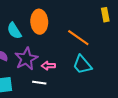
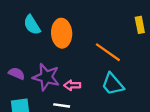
cyan semicircle: (14, 31) -> (32, 25), moved
purple star: (26, 59) -> (46, 77), turned -30

